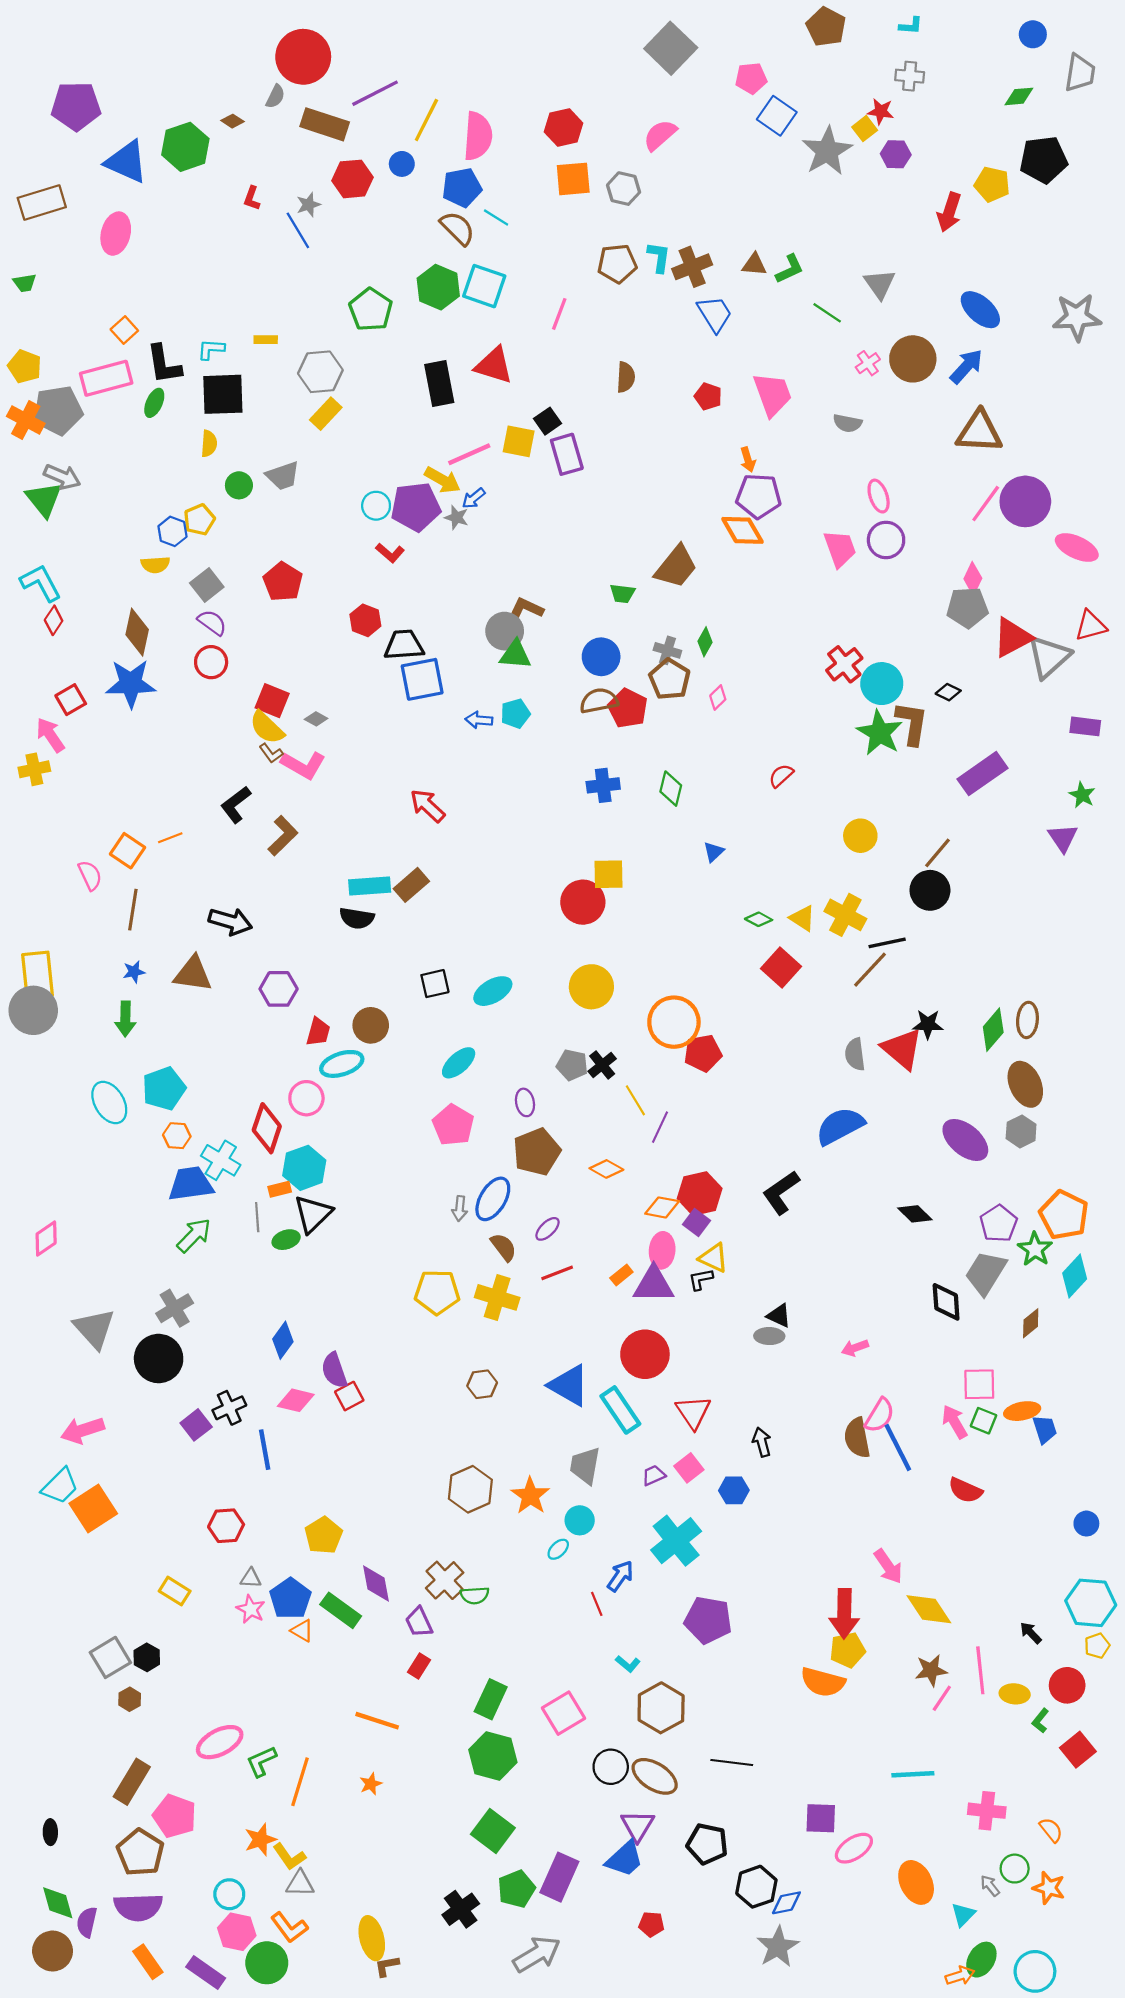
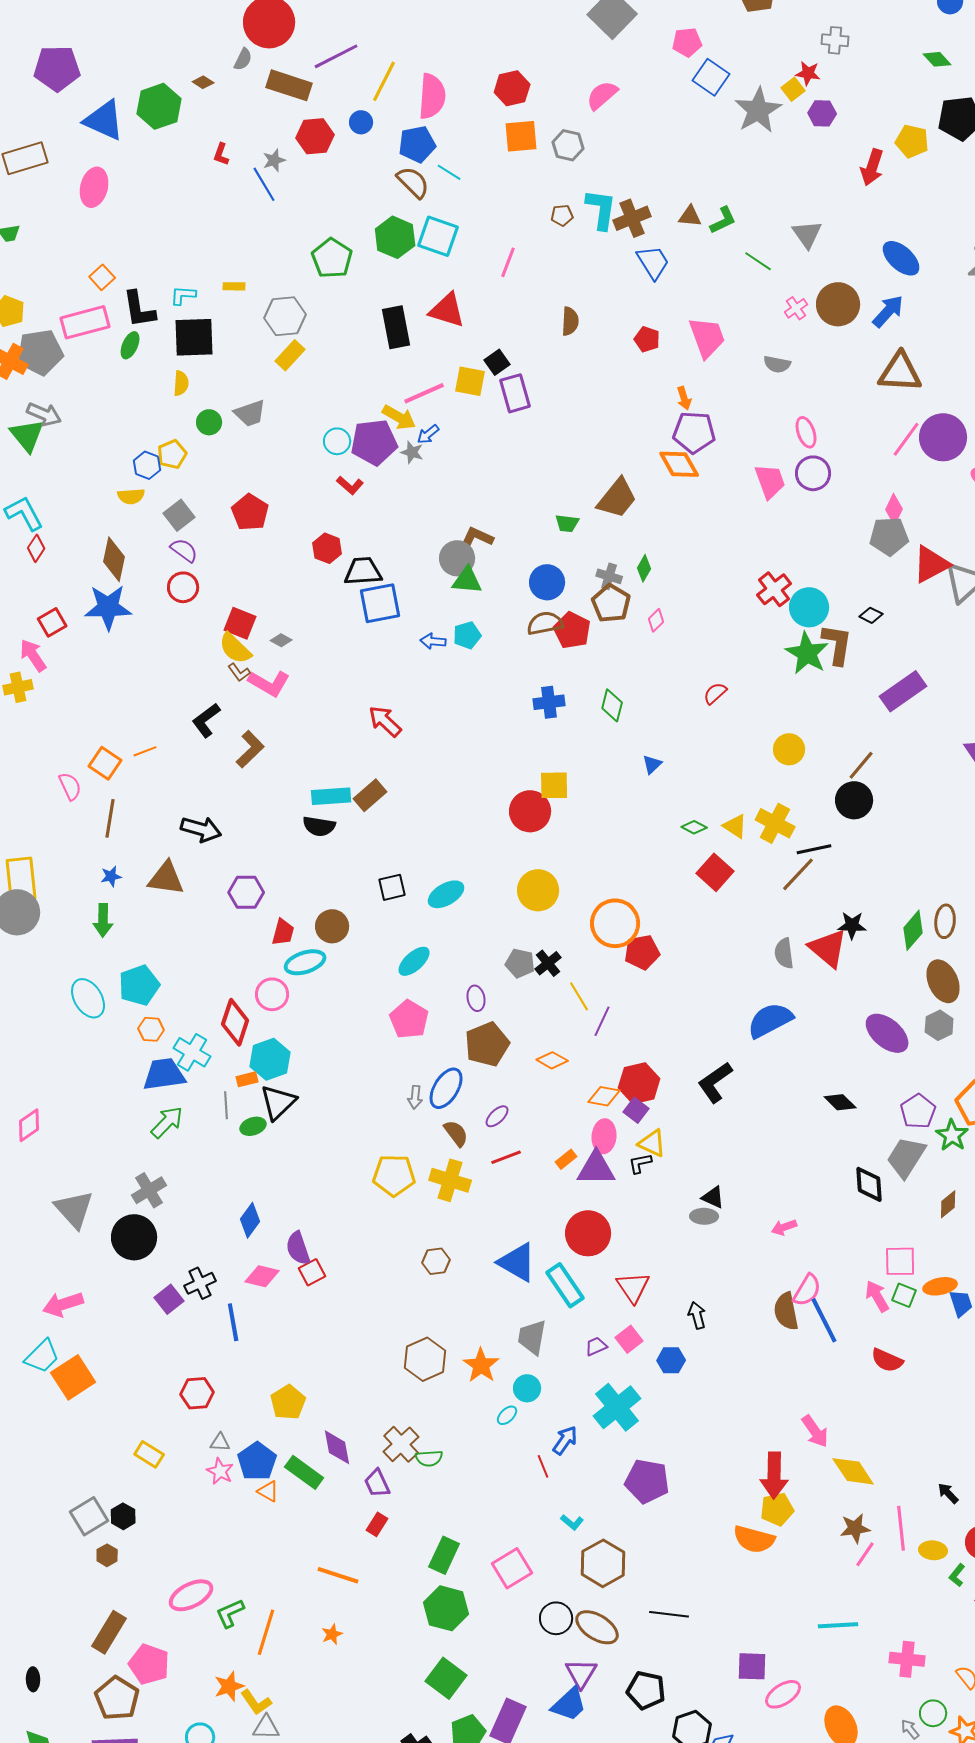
green diamond: (1019, 96) -> (937, 59), turned 52
cyan L-shape: (659, 257) -> (601, 209), size x1.4
brown pentagon: (617, 264) -> (562, 215), size x0.6

